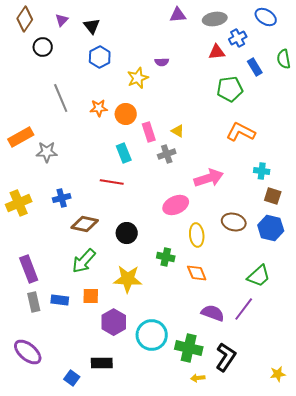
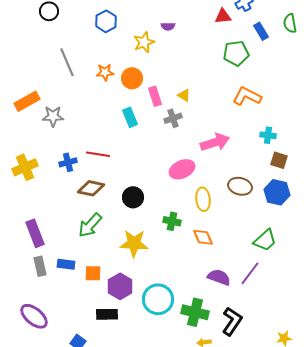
red line: (112, 182) -> (98, 154), moved
orange square: (91, 296) -> (93, 273), moved
black rectangle: (102, 363) -> (107, 314), moved

